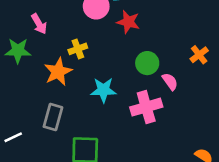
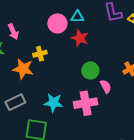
orange star: (58, 72) -> (23, 69), turned 30
cyan star: (103, 90) -> (53, 103), moved
gray rectangle: (53, 117) -> (15, 102), turned 42

